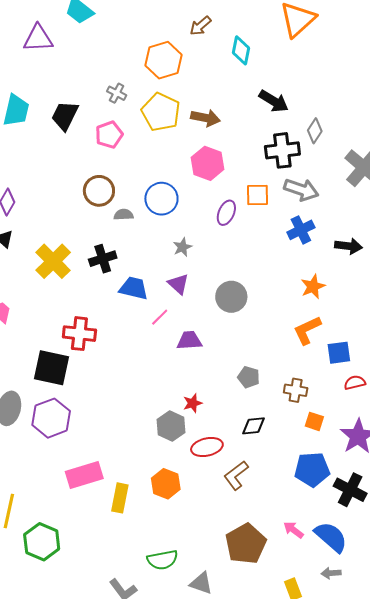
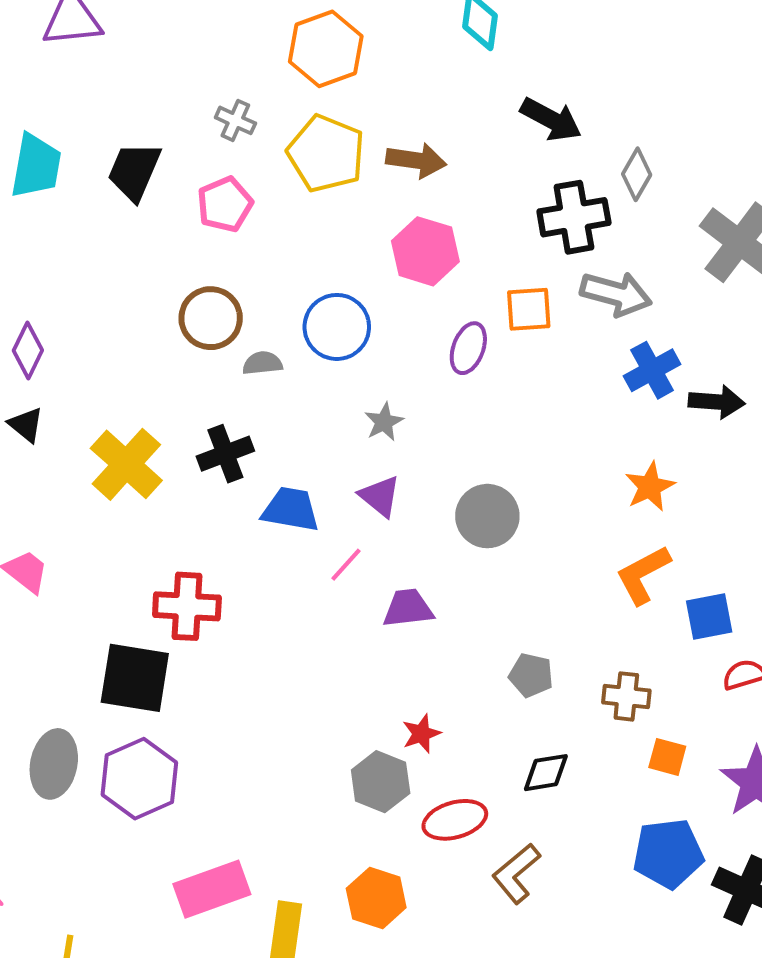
blue cross: (301, 230) -> (652, 370), moved

